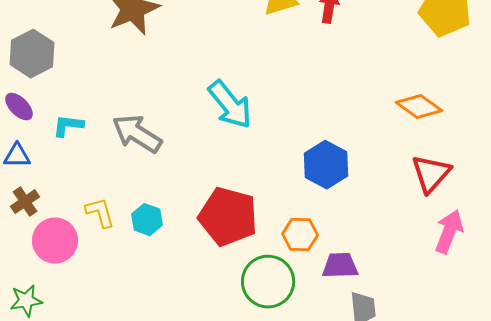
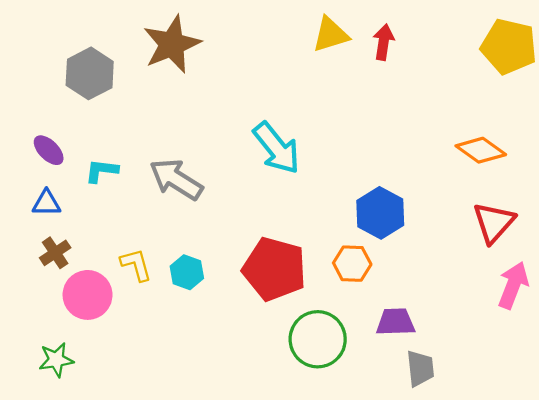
gray hexagon: (32, 54) -> (90, 73), moved
orange hexagon: (300, 235) -> (352, 264), moved

